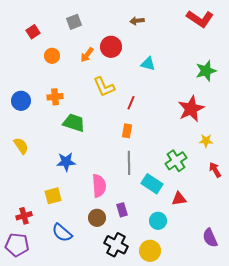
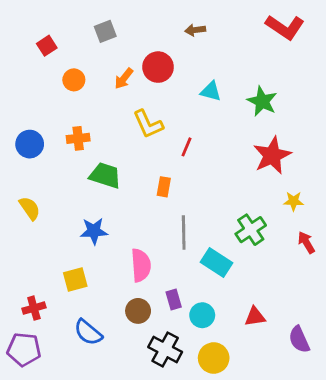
green star: (206, 71) -> (262, 101), moved, turned -30
orange rectangle: (127, 131) -> (164, 187), moved
red triangle: (179, 199) -> (255, 317), moved
cyan circle: (158, 221) -> (202, 315), moved

